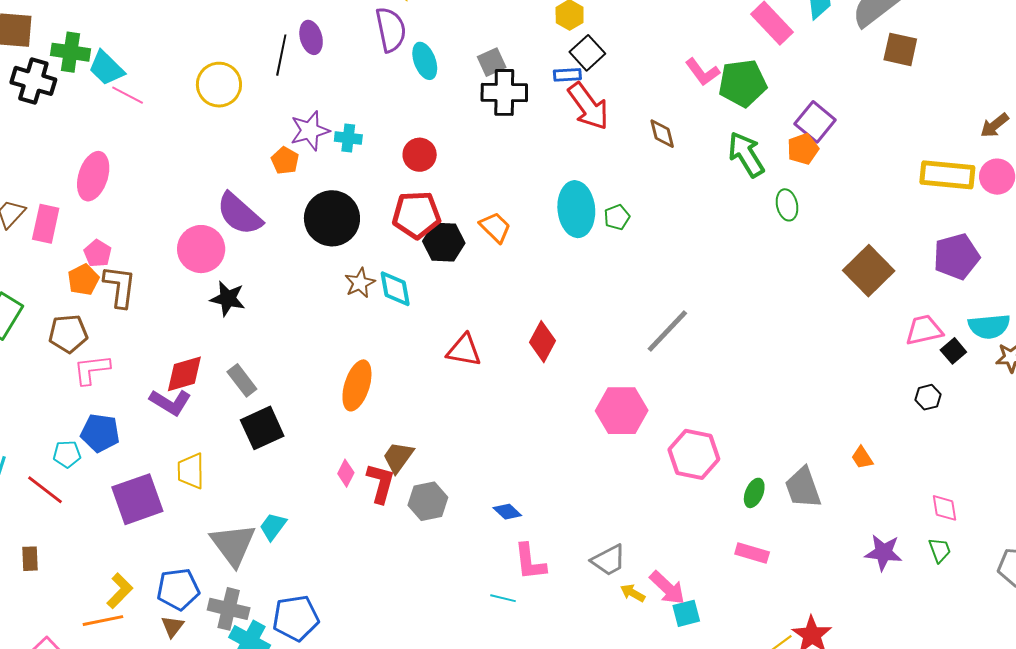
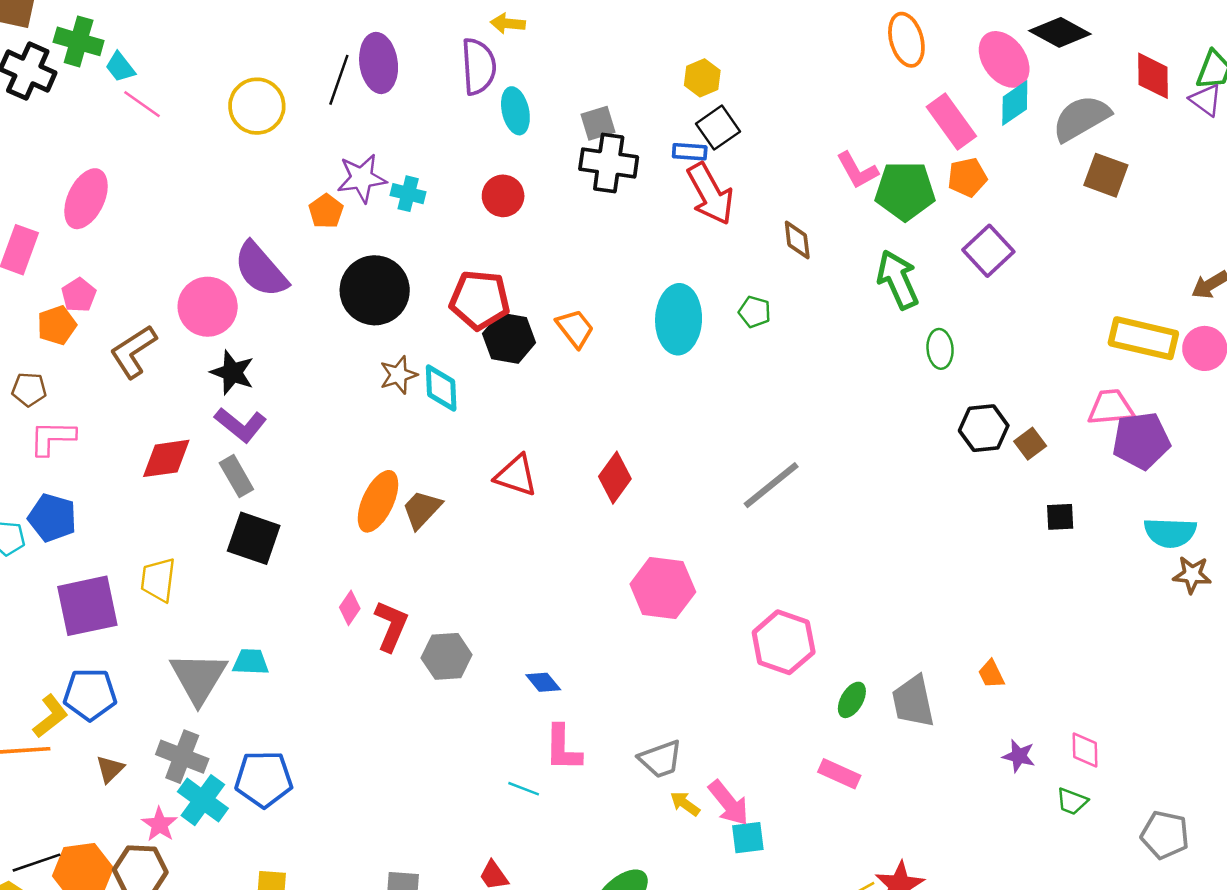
purple ellipse: (311, 37) -> (379, 63), size x1.4
cyan trapezoid: (106, 68) -> (120, 67), size x0.7
orange pentagon: (803, 149) -> (967, 177), moved
red circle: (420, 155) -> (503, 196), moved
green pentagon: (617, 217) -> (755, 312), moved, turned 30
brown square: (869, 271) -> (1030, 444), size x0.5
brown L-shape: (120, 286) -> (133, 352), moved, turned -138
pink trapezoid: (924, 330) -> (1111, 407), moved
brown pentagon: (68, 334) -> (29, 389), size x0.7
black square: (953, 351) -> (1060, 517), moved, turned 30
black hexagon: (928, 397) -> (984, 428), moved, size x1.5
purple L-shape: (170, 402) -> (241, 425), moved
pink hexagon: (622, 411) -> (663, 588), moved
black square: (262, 428) -> (254, 538), turned 36
brown trapezoid: (398, 457) -> (422, 509), moved
cyan trapezoid: (273, 526) -> (251, 662), turned 48
green trapezoid: (940, 550) -> (1072, 801), turned 124
purple star: (883, 552) -> (1019, 756), moved, size x0.7
blue pentagon: (178, 589) -> (90, 694), moved

